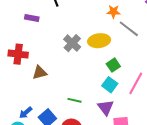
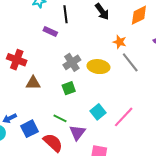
purple rectangle: (32, 18) -> (50, 32), moved
green square: (113, 65) -> (69, 88), moved
purple triangle: (106, 107) -> (77, 133), moved

